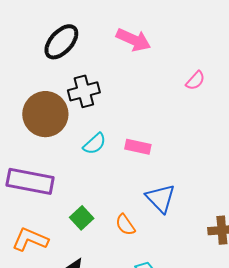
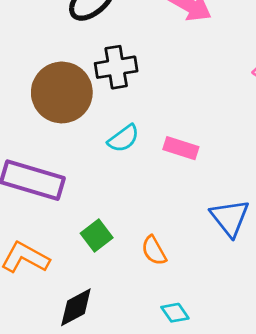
blue triangle: (161, 198) -> (230, 218), moved

